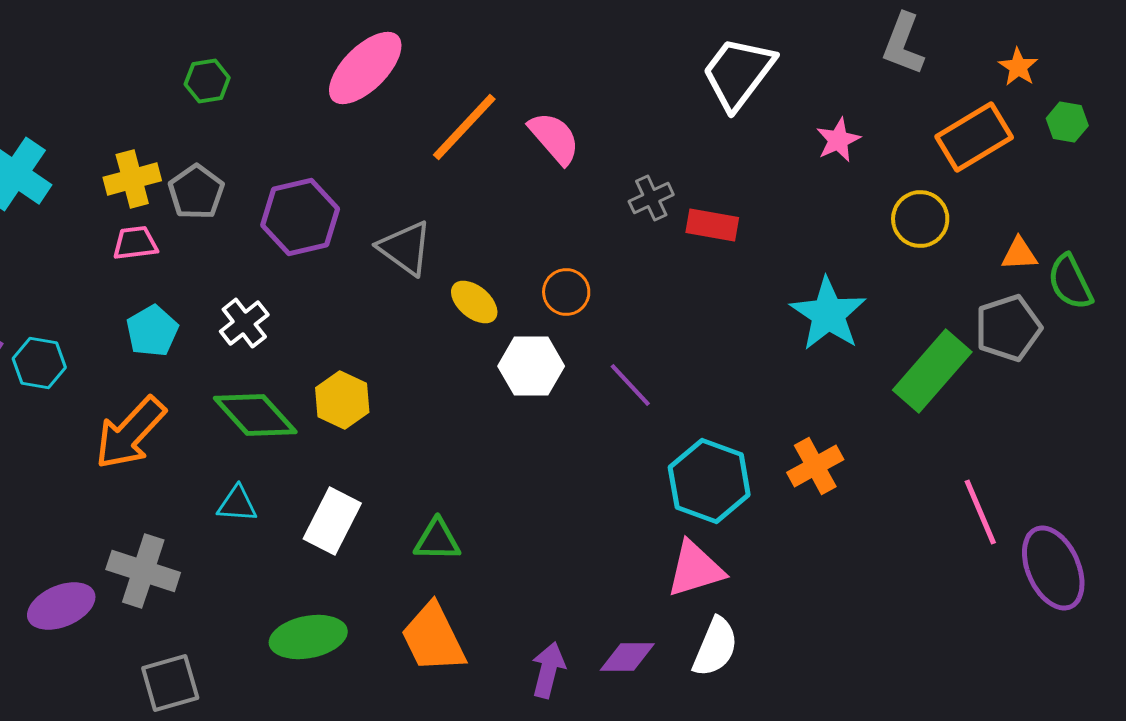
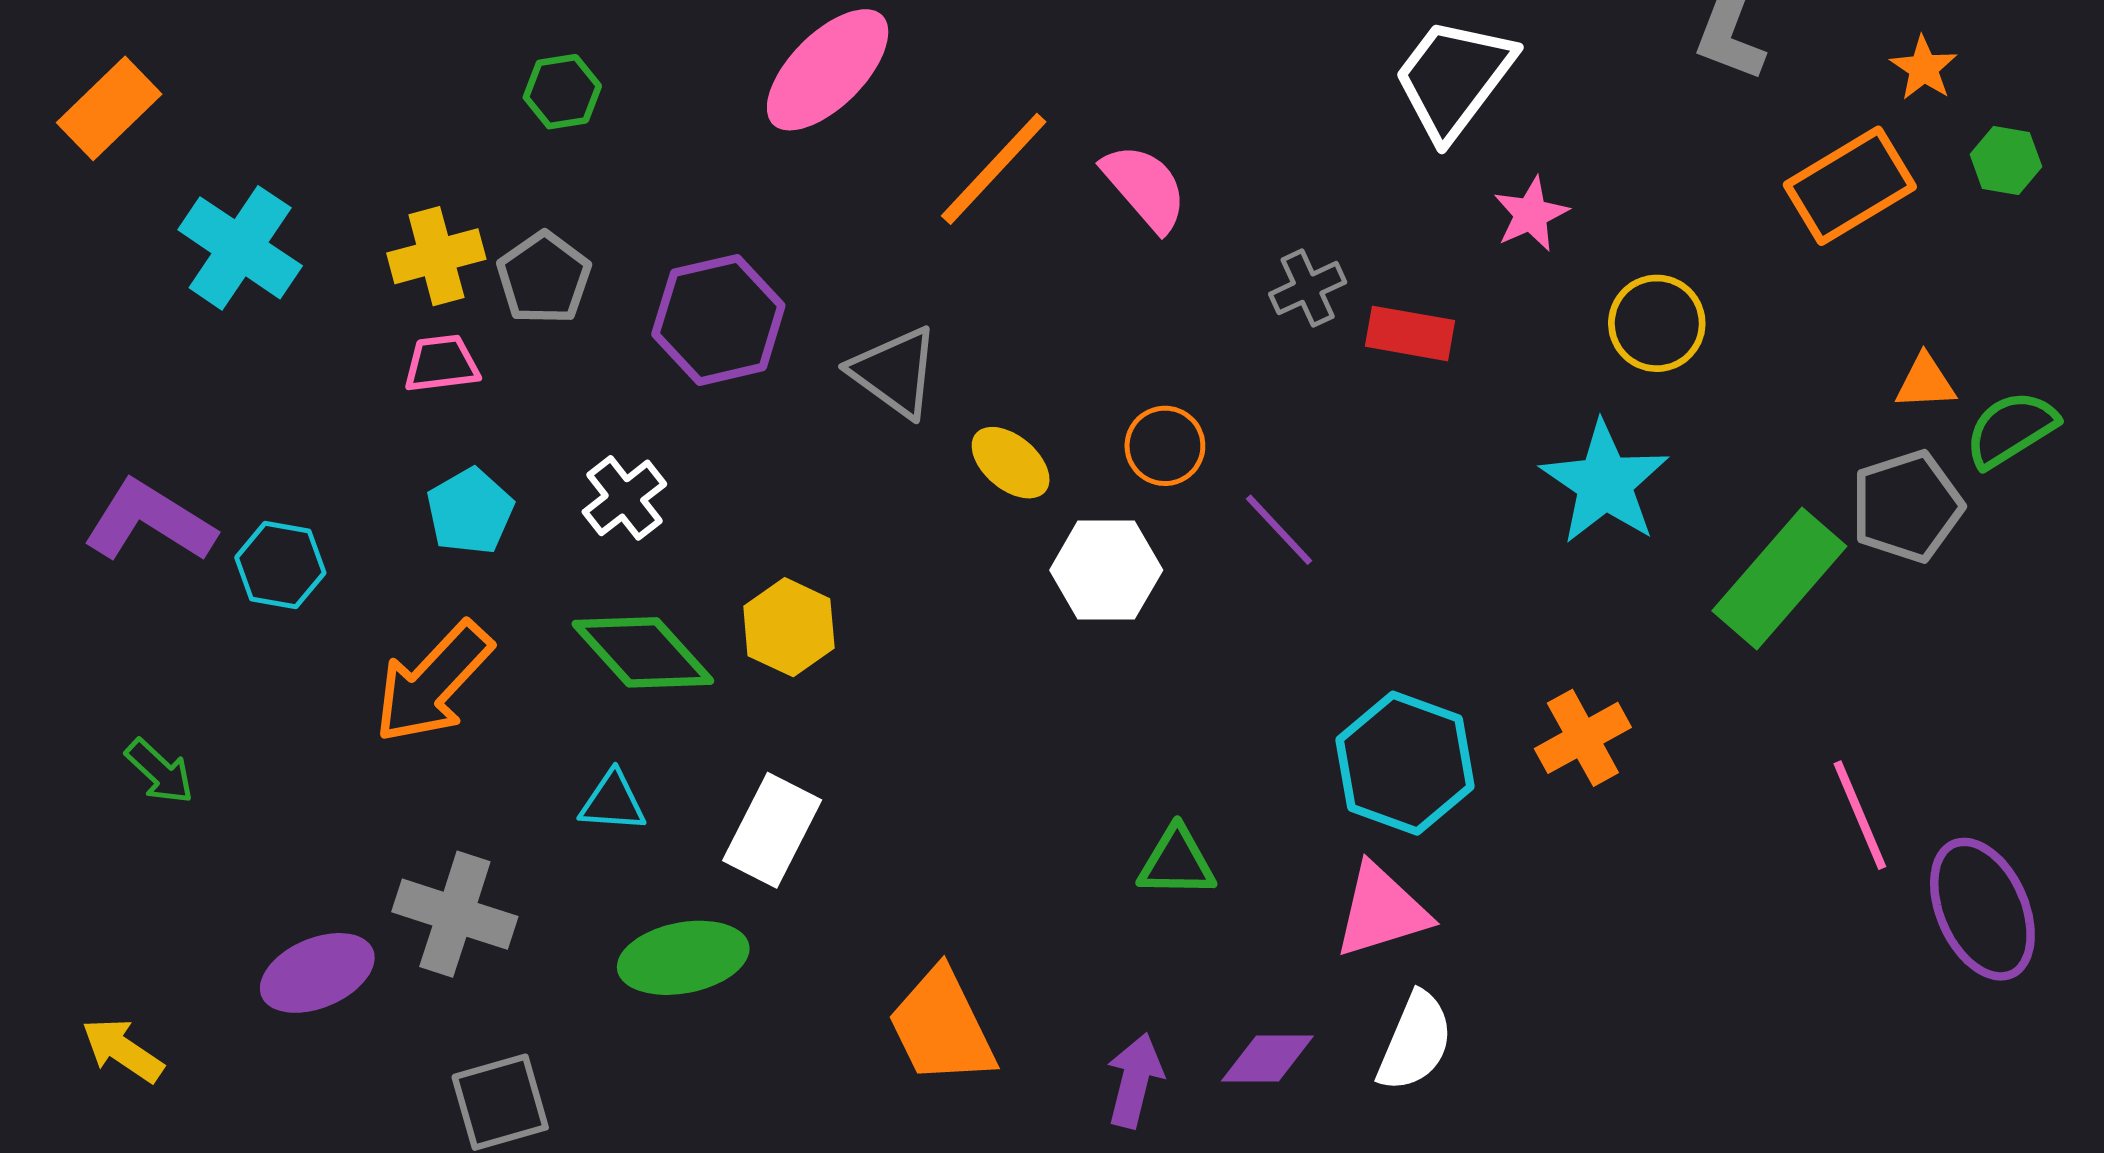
pink star: (838, 140) -> (1531, 214), moved
yellow circle: (920, 219) -> (1657, 323), moved
green semicircle: (1070, 282) -> (2011, 429), turned 84
purple line: (630, 385) -> (1279, 530), moved
green triangle: (437, 540) -> (1177, 862), moved
green ellipse: (308, 637) -> (683, 958), moved

